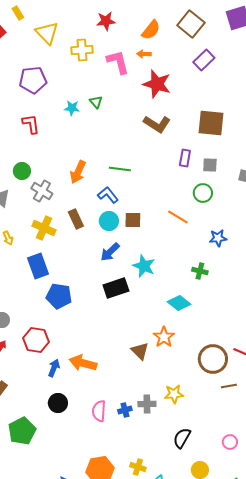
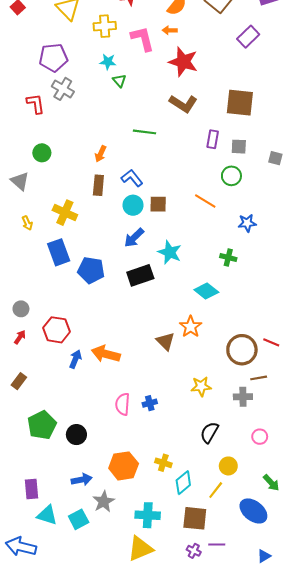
purple rectangle: (204, 60) -> (248, 37), moved
cyan star: (72, 108) -> (108, 62), moved
red L-shape: (31, 124) -> (36, 104), moved
green line: (120, 169) -> (145, 132), moved
orange arrow: (78, 172) -> (101, 154), size x0.7
gray cross: (42, 191) -> (63, 89), moved
brown rectangle: (76, 219) -> (98, 185), moved, turned 30
blue pentagon: (59, 296) -> (91, 270), moved
black circle: (58, 403) -> (76, 435), moved
gray cross: (147, 404) -> (243, 397), moved

